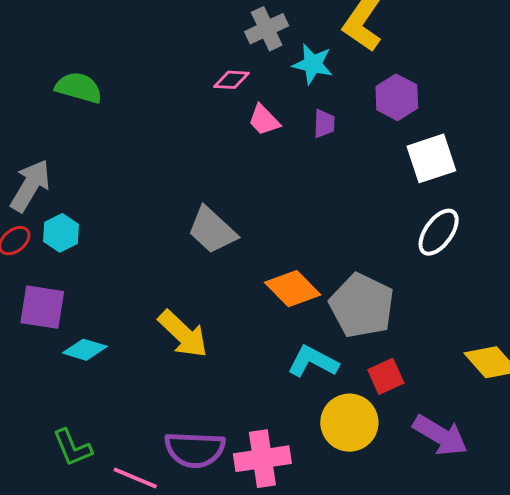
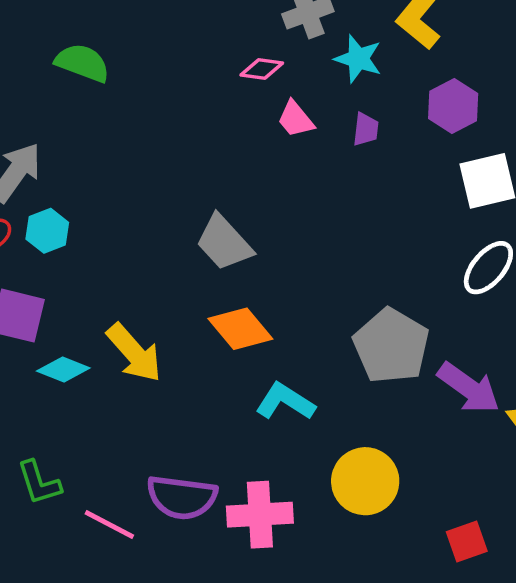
orange diamond: (293, 289) -> (240, 329), moved
yellow arrow: (183, 334) -> (134, 353), moved
cyan L-shape: (313, 362) -> (285, 402), moved
red square: (386, 376) -> (467, 542), moved
purple arrow: (440, 435) -> (469, 388), moved

